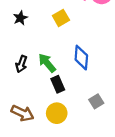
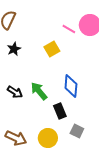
black arrow: (21, 64) -> (15, 92), turned -77
black rectangle: (58, 84) -> (60, 111), moved
gray square: (96, 101) -> (77, 131), moved, turned -32

